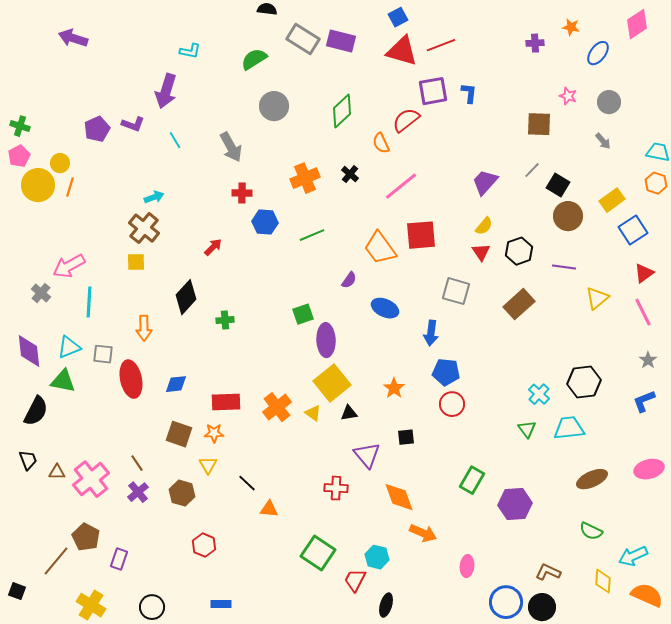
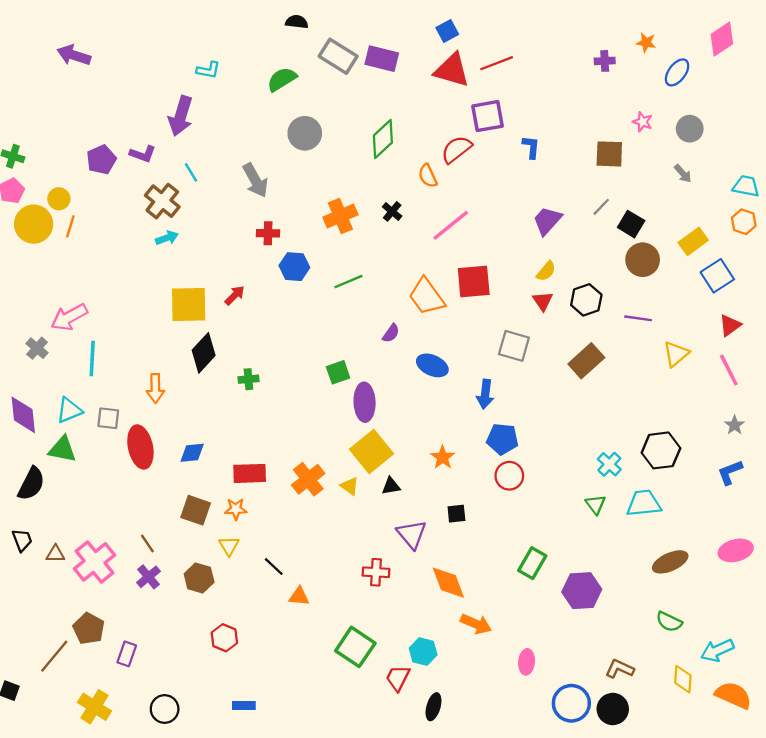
blue L-shape: (469, 93) -> (531, 147), moved
brown cross: (144, 228) -> (162, 201), moved
yellow square: (136, 262) -> (189, 305), moved, size x1.8

